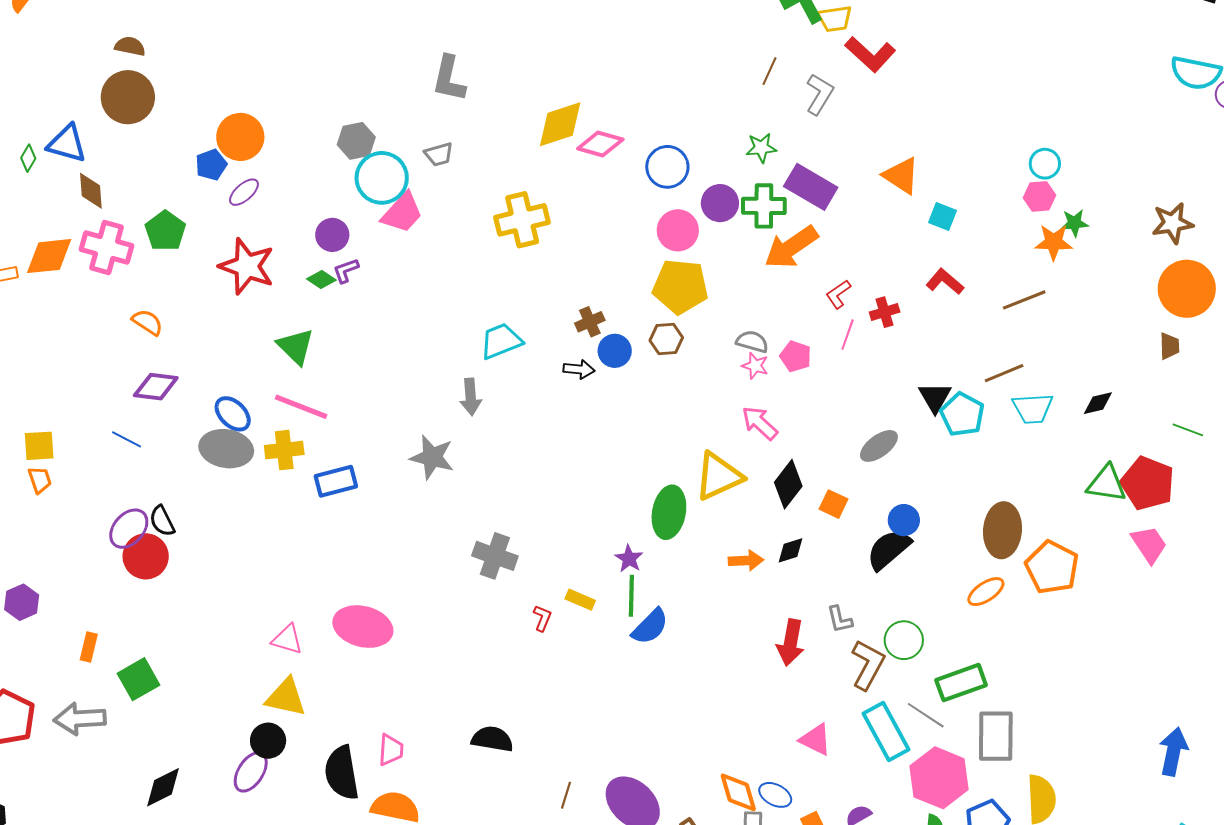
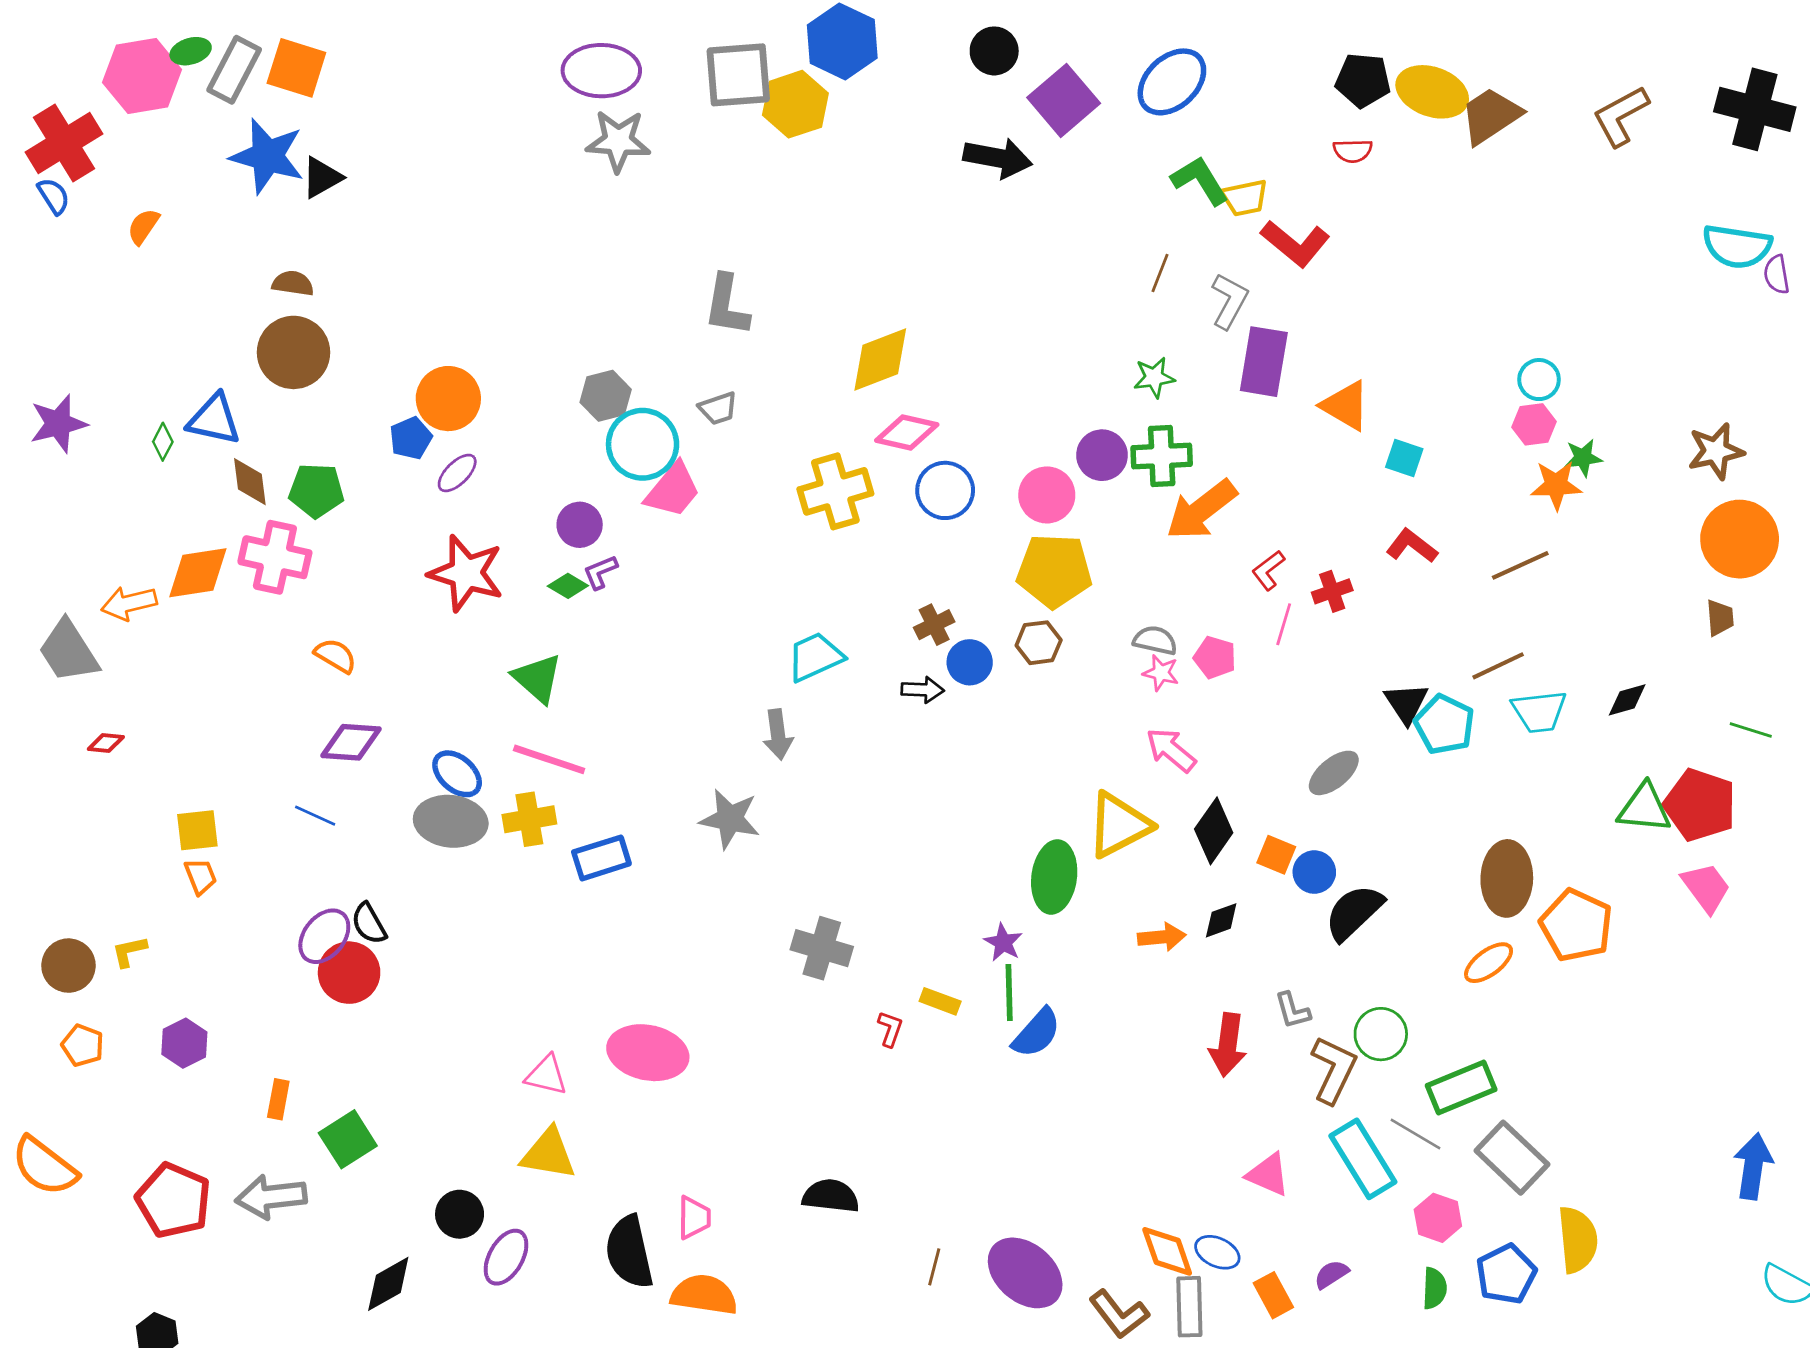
pink diamond: (600, 144) -> (907, 432), moved
blue circle: (667, 167) -> (945, 490), moved
purple rectangle: (811, 187) -> (1264, 362), moved, turned 72
green pentagon: (165, 231) -> (316, 490), moved, turned -30
blue circle: (904, 520) -> (1314, 872), moved
gray rectangle: (996, 736) -> (1512, 1158), turned -44
black circle: (268, 741) -> (460, 1214), moved
pink hexagon: (939, 778) -> (1438, 1218), size x0.6

